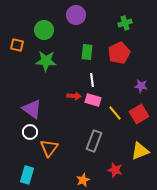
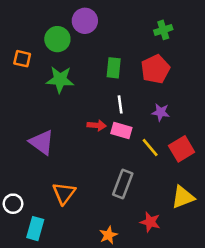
purple circle: (76, 15) -> (85, 21), moved
purple star: (141, 86) -> (161, 112), moved
white circle: (30, 132) -> (13, 204), moved

